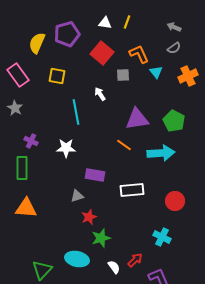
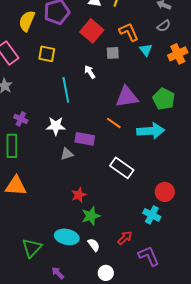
purple rectangle: (95, 175) -> (85, 139), moved
white rectangle: (132, 190) -> (122, 168), turned 40
gray triangle: (77, 196) -> (67, 154), moved
red circle: (175, 201) -> (165, 192), moved
white semicircle: (114, 267) -> (94, 245), moved

